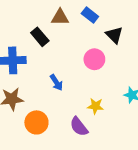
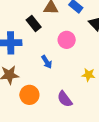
pink circle: (94, 59) -> (67, 40), moved
yellow star: (95, 106) -> (88, 75), moved

